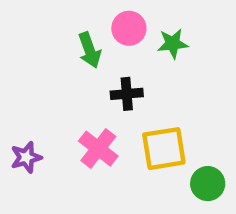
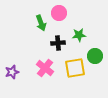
green star: (173, 44) -> (79, 35), moved
green circle: (208, 184) -> (95, 56), moved

